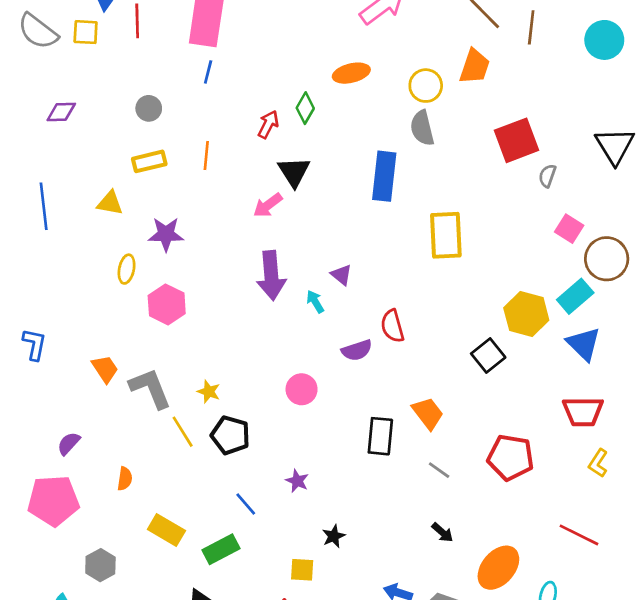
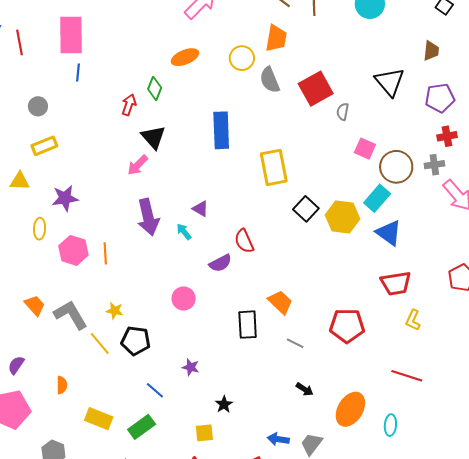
gray semicircle: (422, 128) -> (270, 80), moved
orange line: (206, 156) -> (105, 253), moved
black square: (488, 356) -> (306, 209), moved

